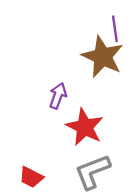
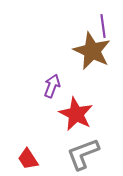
red trapezoid: (31, 177) -> (28, 159), turned 30

